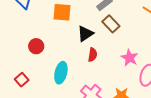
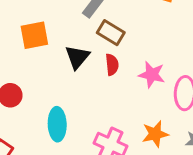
red semicircle: (93, 55) -> (112, 65), moved

